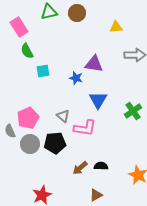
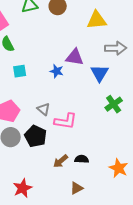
yellow triangle: (116, 27) -> (97, 20), size x1.5
cyan square: (43, 71) -> (20, 71), moved
blue triangle: (98, 100) -> (100, 73), moved
black pentagon: (55, 143) -> (36, 136), turned 30

